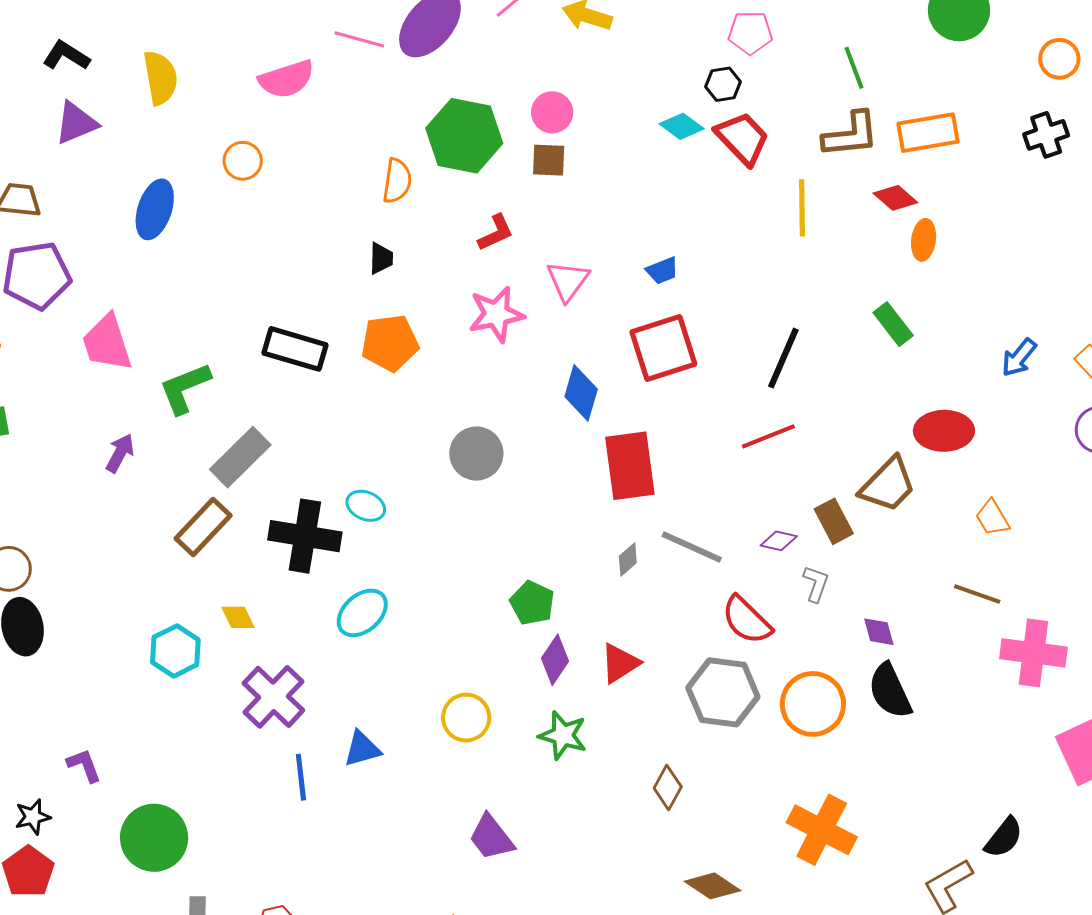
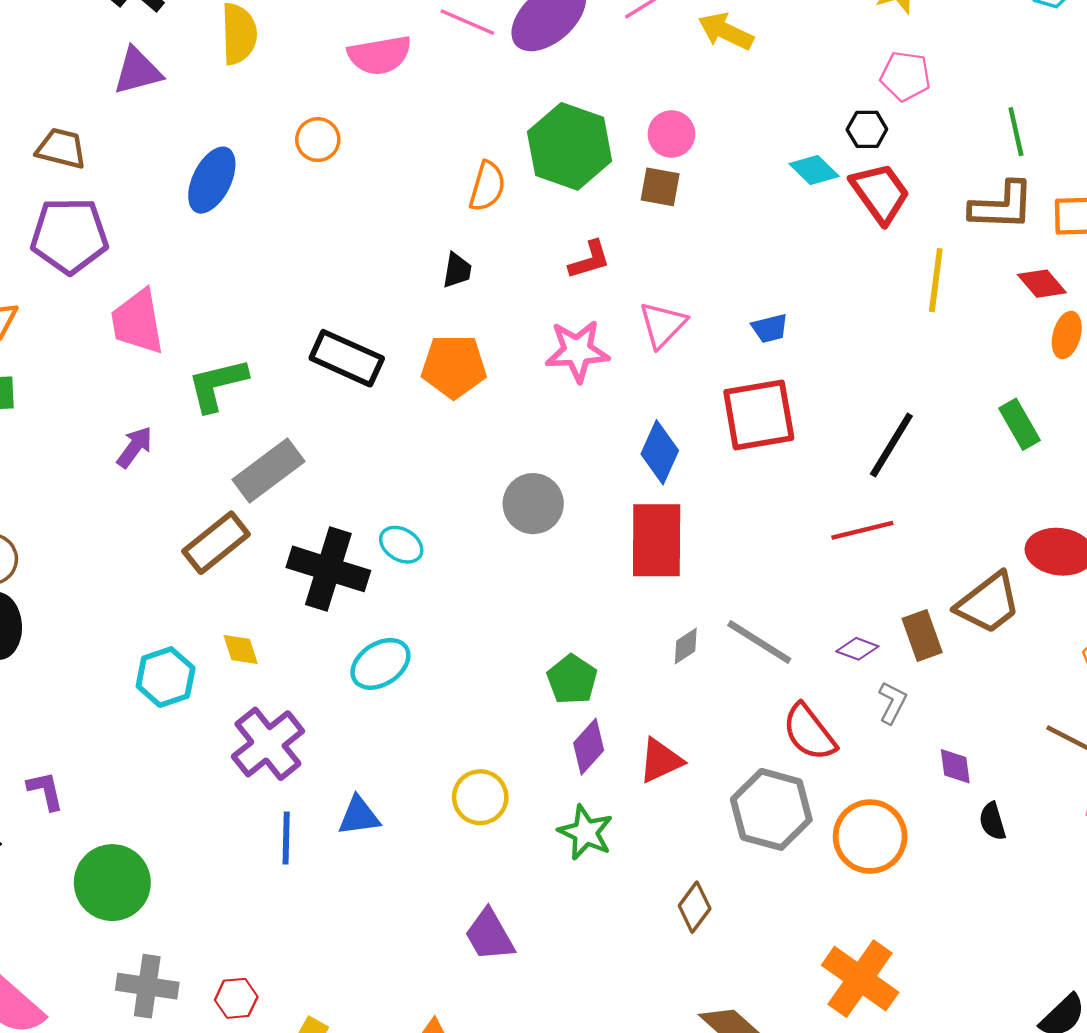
red rectangle: (630, 466) -> (657, 540), moved
black semicircle: (890, 691) -> (992, 821), moved, size x0.6

